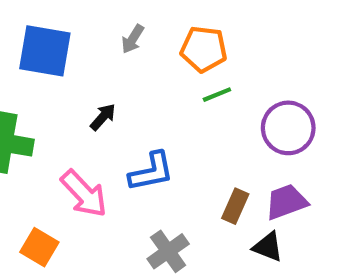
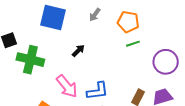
blue L-shape: (151, 172) -> (97, 91), moved

